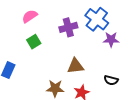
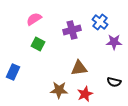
blue cross: (97, 19) -> (100, 22), size x0.7
green square: (34, 42) -> (38, 44), turned -32

